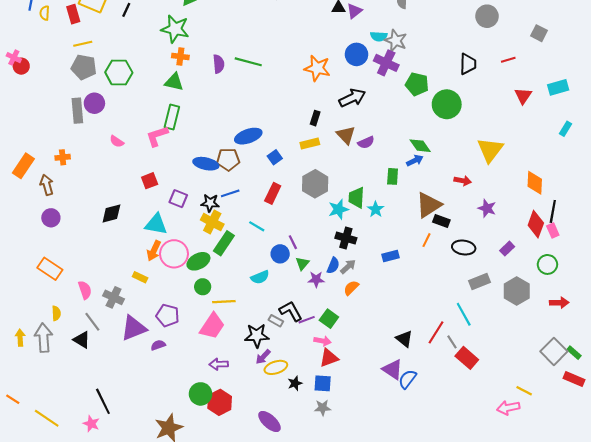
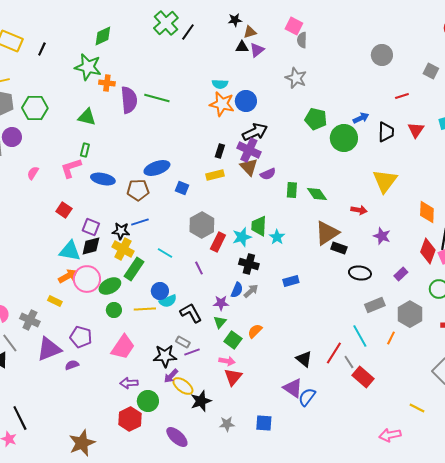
cyan semicircle: (379, 36) -> (220, 84), moved
blue circle: (356, 54) -> (246, 101), moved
orange cross: (180, 57) -> (107, 83), moved
purple cross: (386, 63) -> (249, 150), moved
purple semicircle: (219, 64) -> (129, 100), size x1.5
black trapezoid: (468, 64) -> (386, 132), moved
green rectangle: (172, 117) -> (85, 150), size x0.6
pink semicircle: (117, 141) -> (33, 173), turned 88
green diamond: (420, 146) -> (317, 194), moved
blue square: (275, 157) -> (182, 188), turned -32
blue arrow: (415, 161) -> (361, 118), moved
blue ellipse: (206, 164) -> (103, 179), moved
green rectangle: (393, 176) -> (292, 190), moved
red square: (150, 181) -> (64, 210), turned -35
gray hexagon: (315, 184) -> (202, 225), moved
red rectangle: (273, 193) -> (218, 242), moved
black diamond: (111, 214) -> (91, 246), moved
orange line: (427, 240) -> (391, 338), moved
orange arrow: (154, 251) -> (68, 276), turned -144
blue circle: (280, 254) -> (160, 291), moved
green triangle: (302, 263) -> (220, 322), moved
orange semicircle: (351, 288) -> (255, 331), moved
yellow line: (224, 302) -> (145, 309), moved
black L-shape: (291, 311) -> (191, 313), moved
purple line: (307, 320) -> (192, 352), moved
red triangle: (329, 358) -> (233, 377), turned -30
yellow ellipse: (276, 367) -> (183, 386), turned 55
black star: (295, 383) -> (201, 401), size x1.5
blue square: (323, 383) -> (264, 423), moved
green circle: (201, 394) -> (148, 401), moved
pink arrow: (508, 408) -> (390, 435), moved

